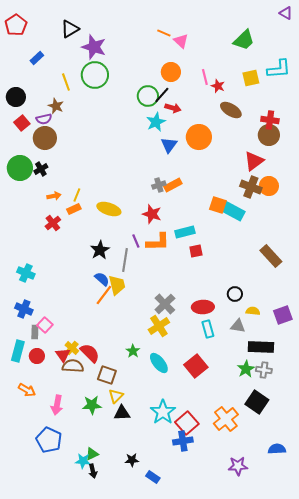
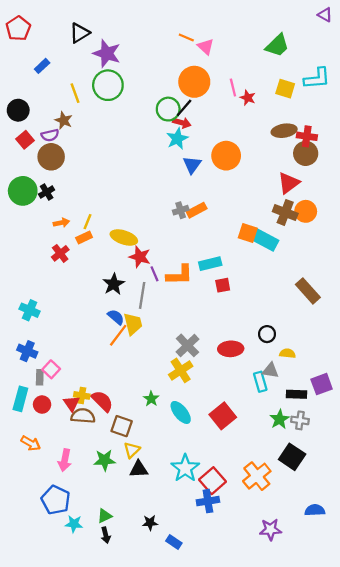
orange circle: (171, 72) -> (194, 82), size x1.4
yellow square: (251, 78) -> (285, 89), turned 30
red arrow: (173, 108) -> (182, 123), moved
brown ellipse: (231, 110) -> (284, 131), moved, turned -40
red star: (152, 214) -> (140, 257), moved
purple square: (283, 315) -> (322, 384), moved
cyan rectangle: (208, 329) -> (260, 382), moved
black rectangle: (261, 347) -> (297, 394), size x0.7
yellow cross: (72, 348) -> (82, 395), turned -32
cyan star: (83, 461) -> (74, 524), moved

